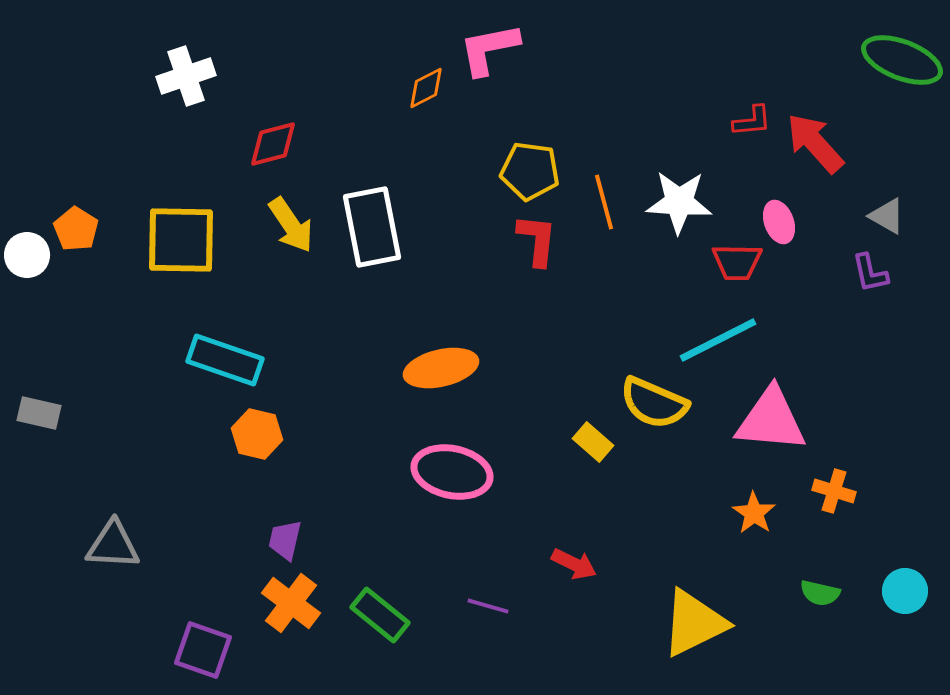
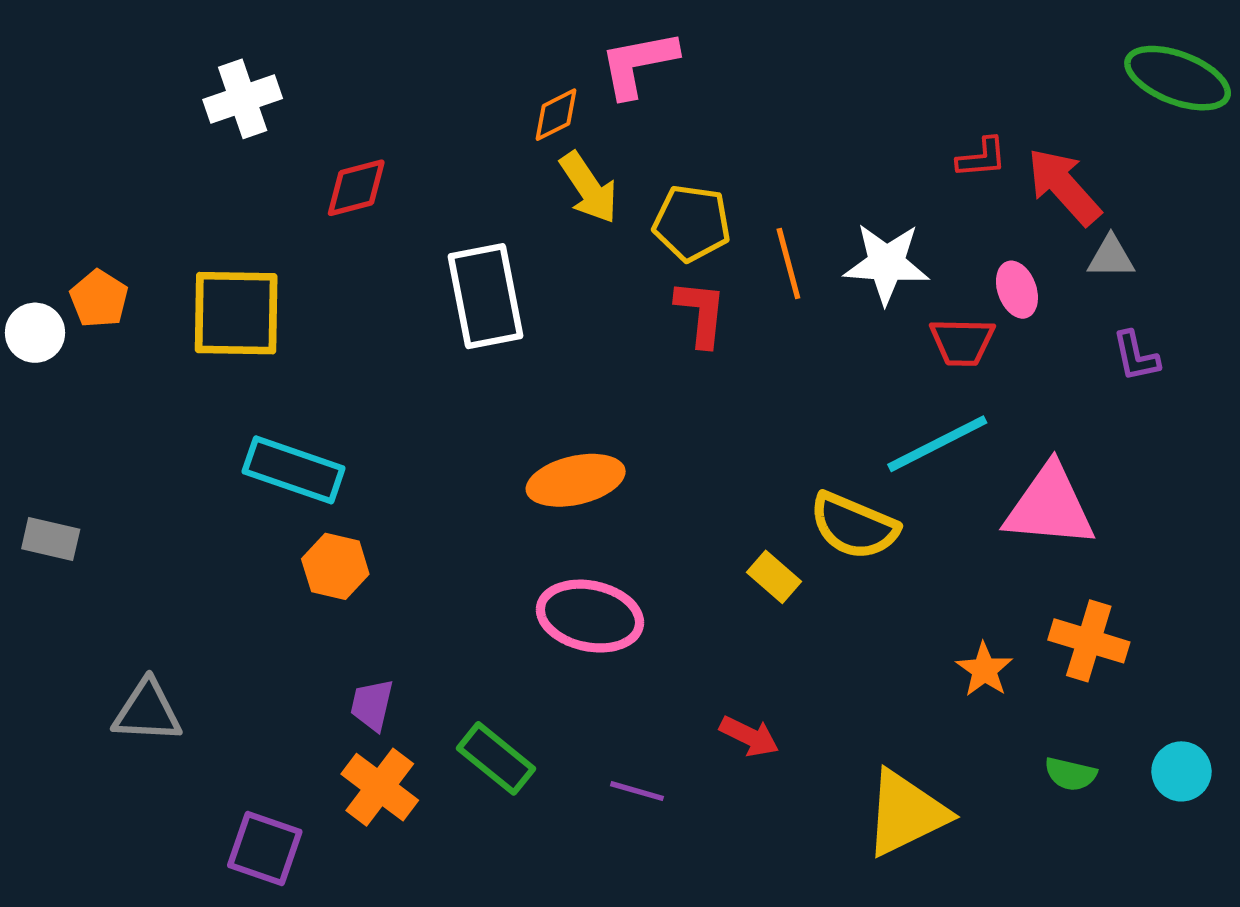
gray triangle: (887, 216) -> (1111, 257), moved, turned -30
yellow arrow: (291, 225) -> (589, 188), moved
pink triangle: (771, 420) -> (1050, 506), moved
orange cross: (834, 491) -> (1089, 641), size x1.4
green rectangle: (380, 615) -> (496, 758), moved

